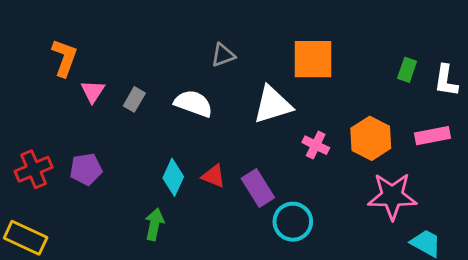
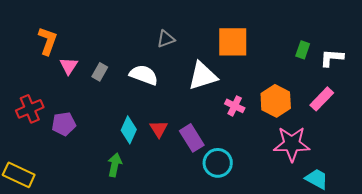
white L-shape: (446, 81) -> (332, 58), turned 85
pink rectangle: (433, 136) -> (322, 99), turned -35
red cross: (34, 169) -> (30, 109), moved
red triangle: (214, 176) -> (159, 129), turned 36

